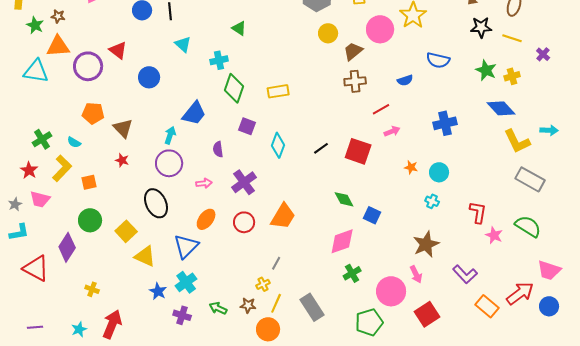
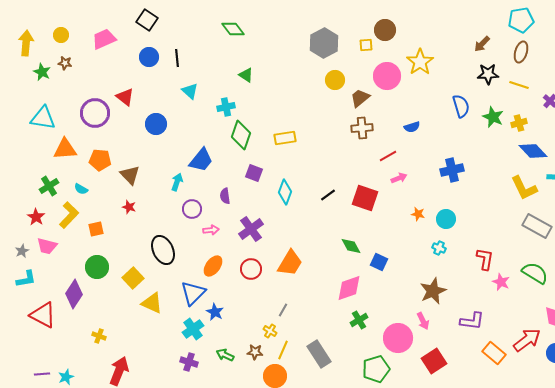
orange triangle: (58, 46) -> (65, 149), moved
blue semicircle: (438, 60) -> (461, 106), moved, turned -120
blue diamond: (501, 108) -> (533, 151), moved
purple circle: (169, 163) -> (192, 209), moved, size x0.7
purple L-shape: (465, 274) -> (472, 321), turned -40
yellow cross: (263, 284) -> (270, 331), turned -32
blue star: (158, 291) -> (215, 312), moved
cyan star: (79, 329) -> (66, 377), moved

